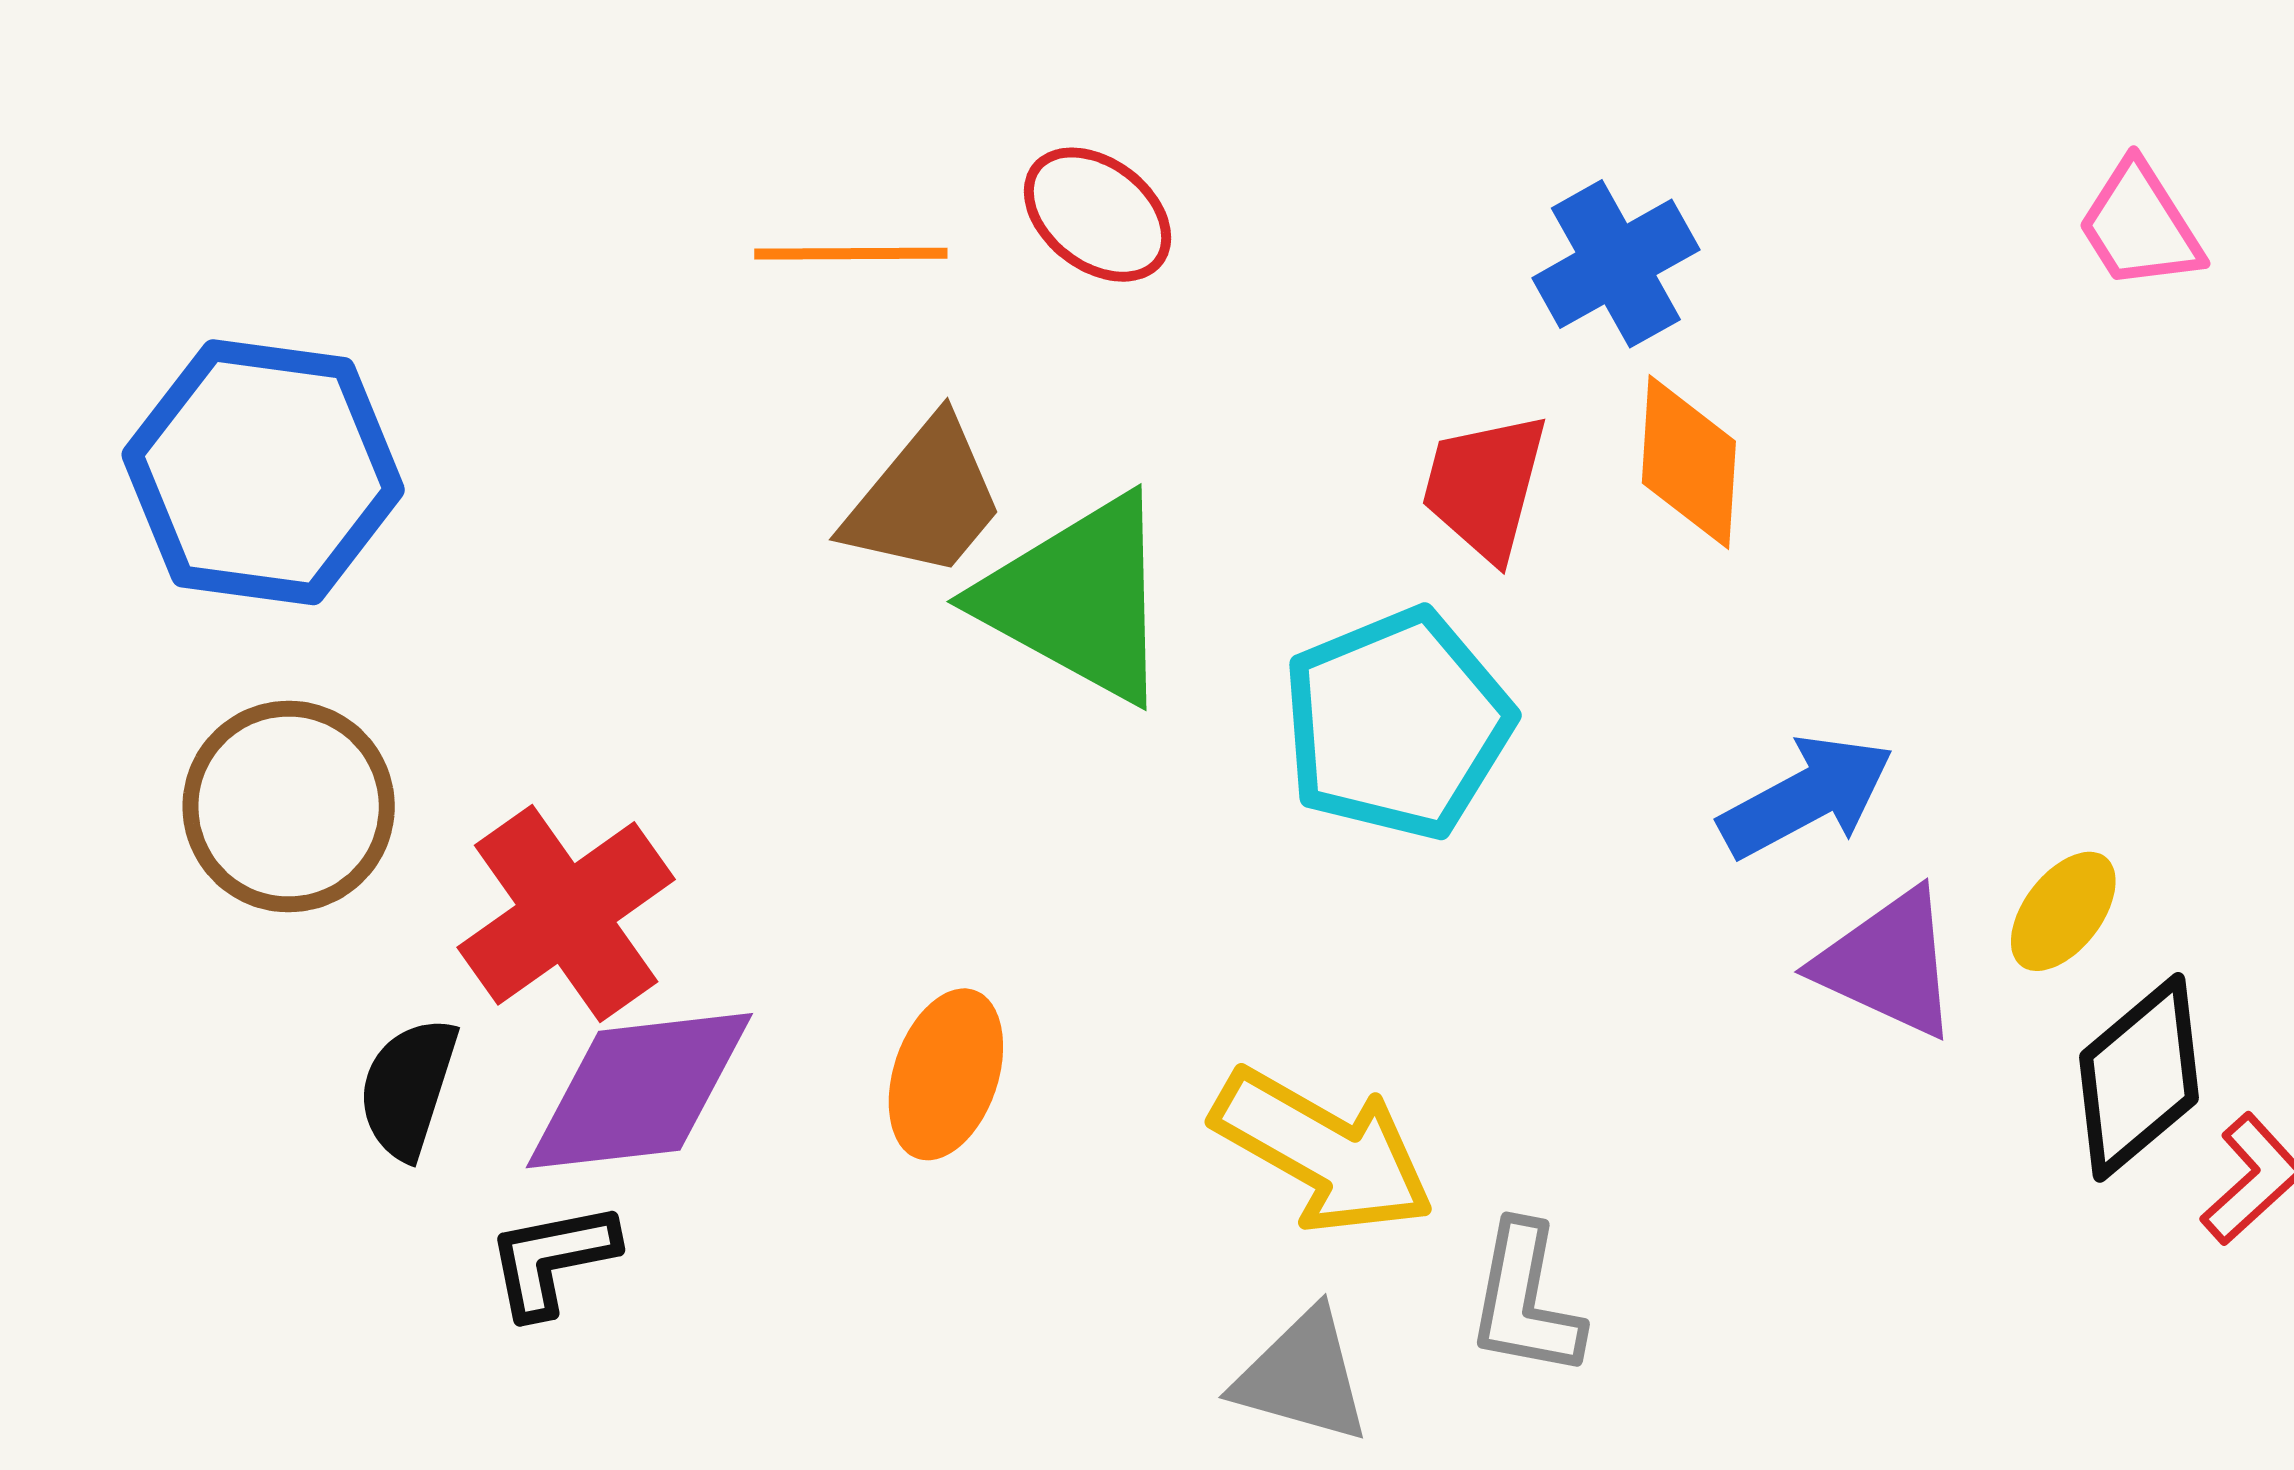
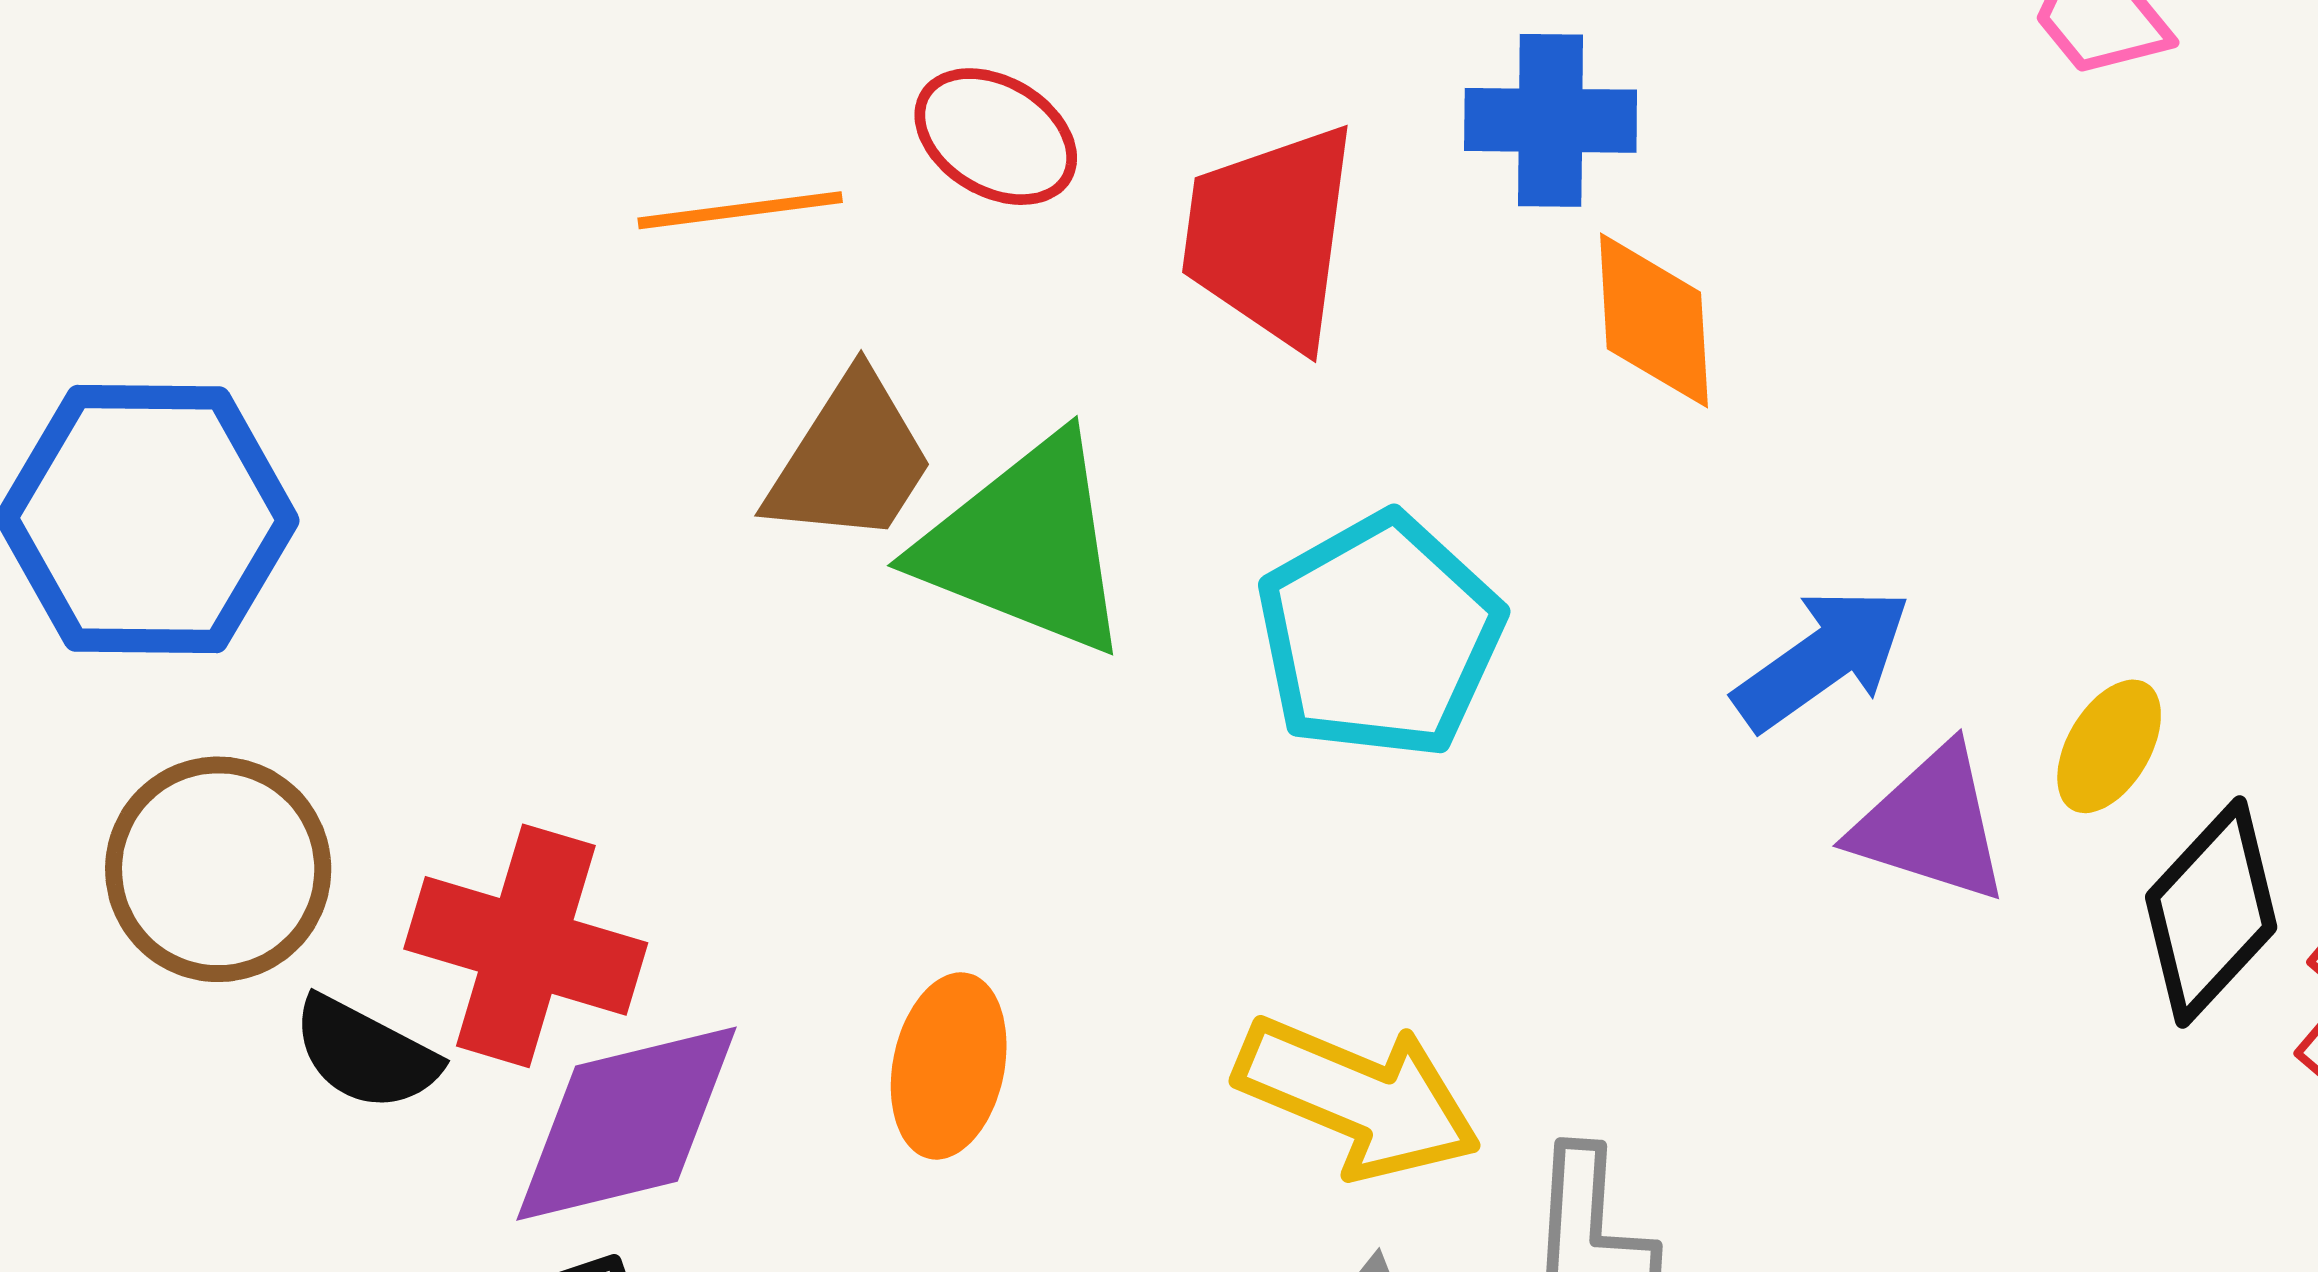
blue cross: (1616, 264) -> (1551, 120), turned 37
red trapezoid: (1485, 486) -> (1270, 236), moved, size x1.4
red cross: (566, 913) -> (526, 946), turned -31
black semicircle: (408, 1088) -> (365, 1053), moved, turned -73

